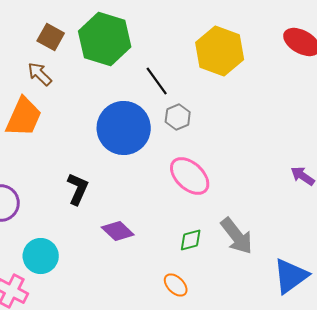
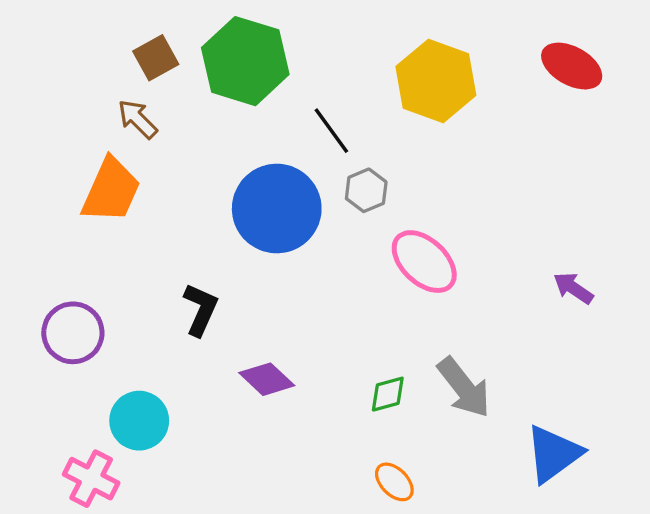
brown square: (51, 37) -> (156, 58), turned 32
pink ellipse: (190, 176) -> (424, 262), moved
orange ellipse: (176, 285) -> (394, 482), moved

